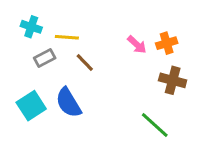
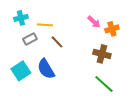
cyan cross: (31, 27) -> (21, 18), turned -32
pink arrow: (137, 45) -> (94, 22), moved
brown cross: (173, 80) -> (102, 54), moved

